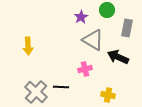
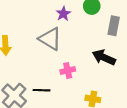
gray triangle: (93, 40) -> (50, 39), moved

